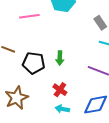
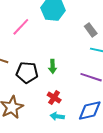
pink line: (29, 16) -> (21, 27), turned -36

